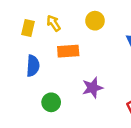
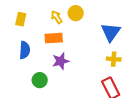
yellow arrow: (54, 23) -> (57, 17), moved
purple star: (93, 88) -> (61, 61), moved

